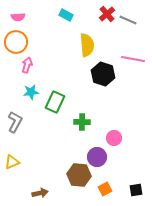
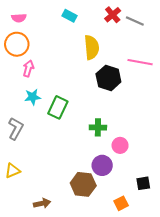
green cross: (82, 122) -> (98, 127), moved
orange square: (105, 189) -> (121, 203), moved
black square: (136, 190) -> (143, 183), moved

